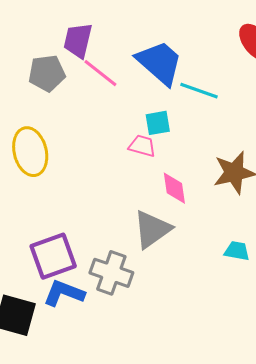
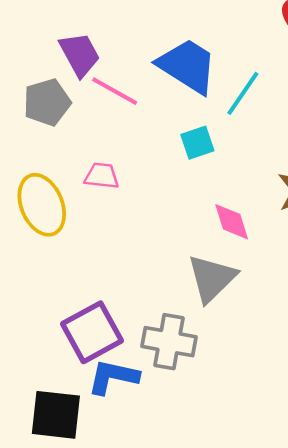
purple trapezoid: (78, 40) -> (80, 54), turned 147
cyan line: (199, 91) -> (243, 93), turned -66
pink trapezoid: (142, 146) -> (102, 176), moved

